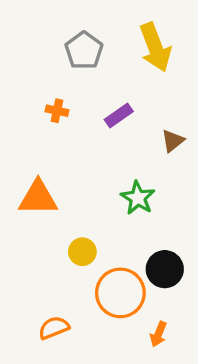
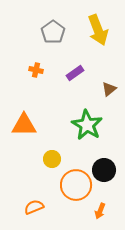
green star: (138, 198) -> (87, 125), size x1.4

